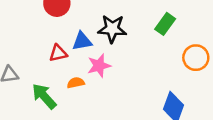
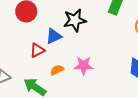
pink star: (99, 66) -> (84, 66), moved, turned 30

